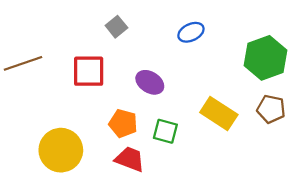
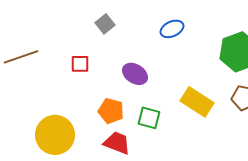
red square: (89, 71) -> (80, 64), size x0.6

